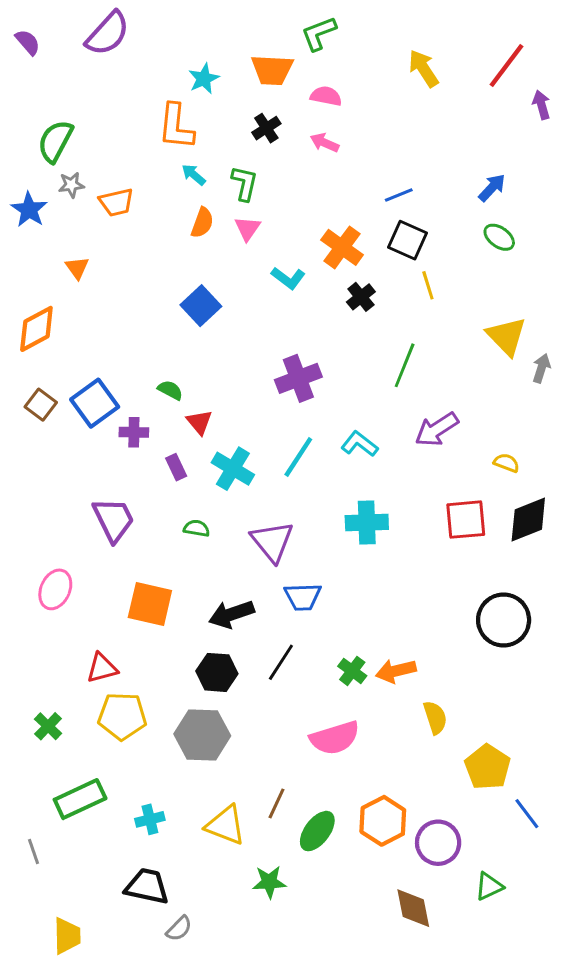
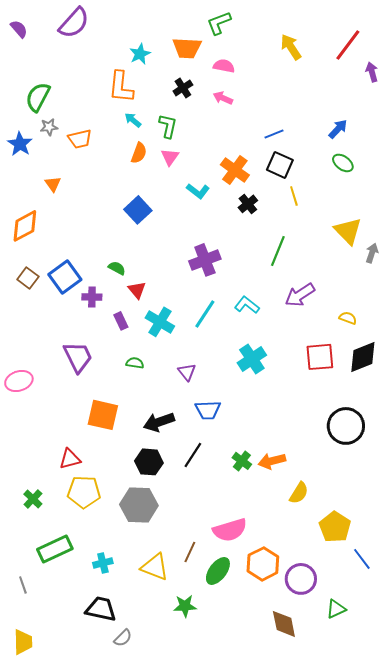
cyan cross: (367, 522) -> (252, 359), turned -32
purple triangle: (272, 541) -> (187, 372), size x0.6
pink ellipse: (55, 589) -> (19, 381), moved, turned 48
yellow semicircle: (435, 718) -> (299, 493), turned 50
pink semicircle: (335, 738) -> (230, 530), moved
yellow trapezoid: (67, 936) -> (23, 642), moved

